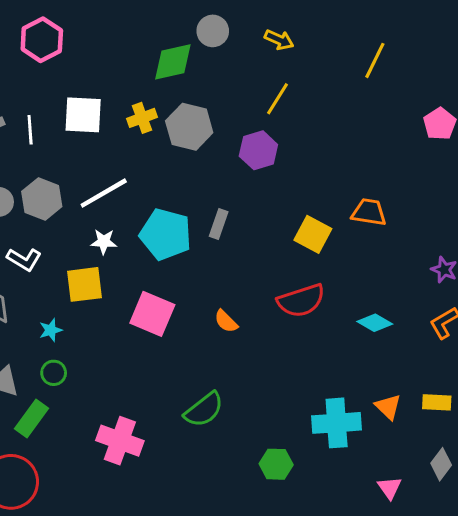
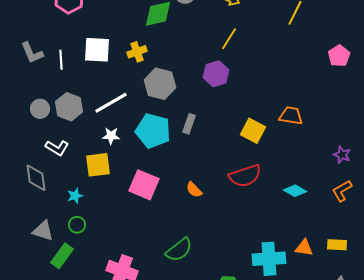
gray hexagon: (189, 127) -> (160, 84), moved
orange triangle: (388, 407) -> (304, 248), turned -36

